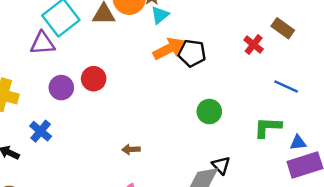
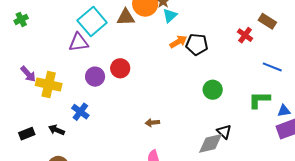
orange arrow: (169, 49) -> (178, 42), size x0.7

